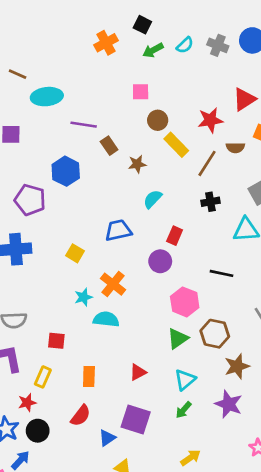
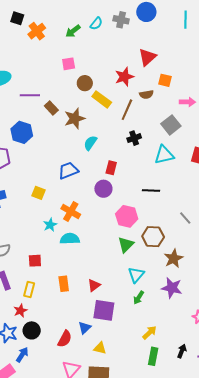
black square: (142, 25) -> (17, 18), moved
brown star: (137, 164) -> (75, 118), size x1.5
red triangle: (138, 372) -> (94, 285), moved
red semicircle: (81, 416) -> (65, 339), moved

